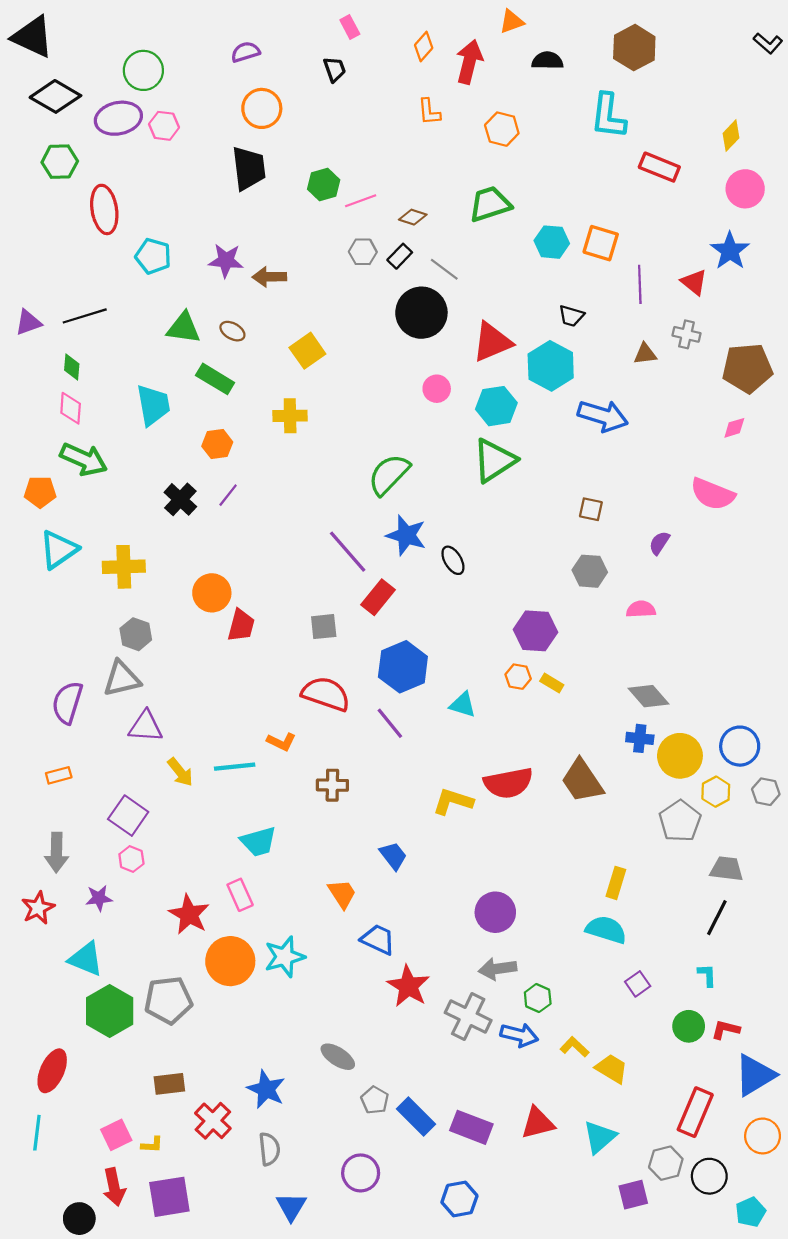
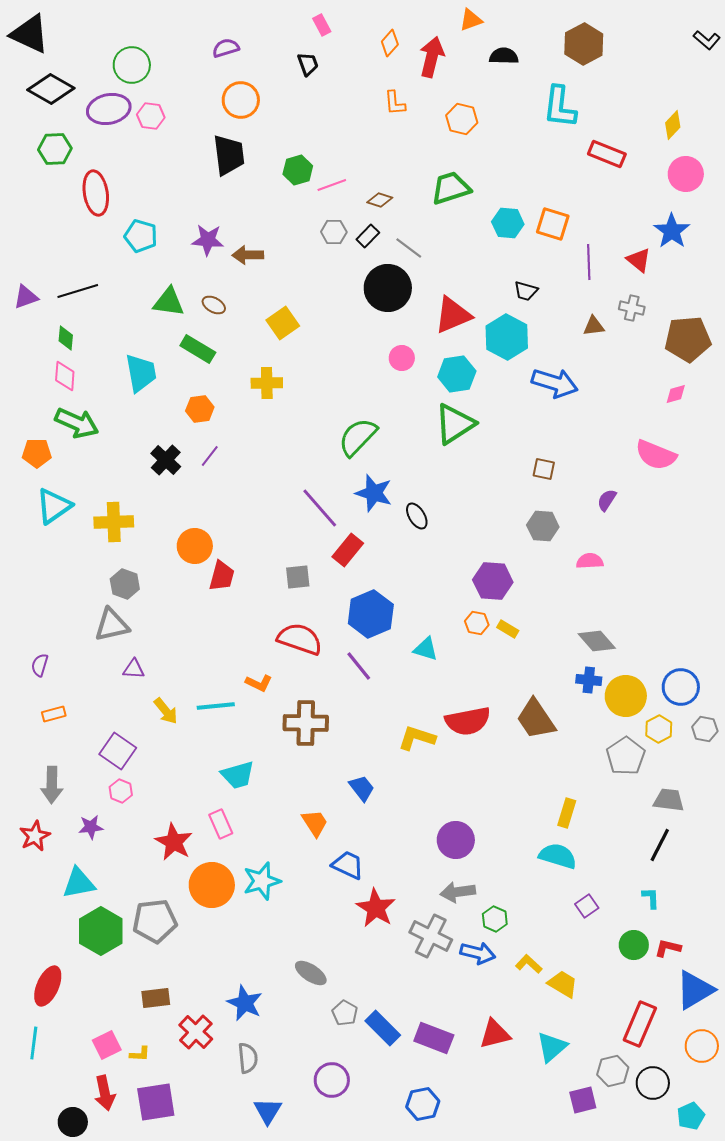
purple semicircle: (67, 703) -> (40, 665), moved, size x0.6
purple triangle: (146, 726) -> (134, 669), size x0.7
brown cross: (332, 785) -> (306, 723), size x1.5
cyan triangle: (86, 959) -> (79, 883), turned -33

